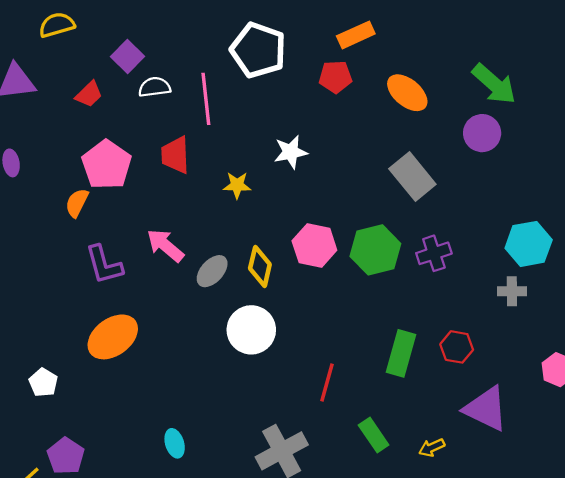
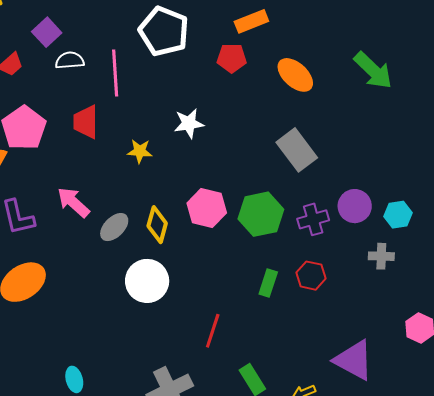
purple circle: (482, 133) -> (355, 206), moved
cyan hexagon: (529, 244) -> (398, 215), size x0.7
red hexagon: (457, 347) -> (311, 276), moved
green rectangle: (401, 353) -> (268, 283), moved, size x0.7

